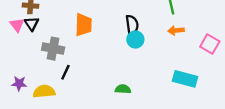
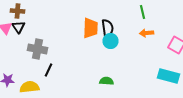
orange trapezoid: (83, 25) -> (90, 28), moved
cyan rectangle: (185, 79) -> (168, 76), moved
green semicircle: (123, 89) -> (106, 81), moved

